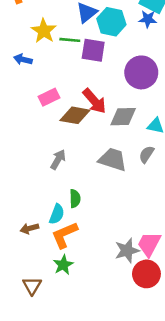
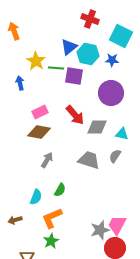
blue star: (148, 19) -> (112, 60), moved
blue arrow: (23, 59) -> (20, 83), turned 64
brown diamond: (75, 115) -> (39, 132), moved
green semicircle: (75, 199) -> (60, 190), turned 32
cyan semicircle: (57, 214) -> (36, 197), moved
brown arrow: (29, 228) -> (15, 220), moved

